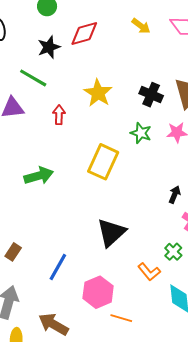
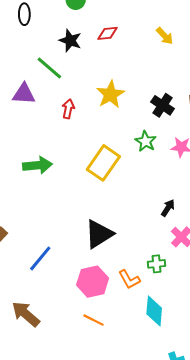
red diamond: (84, 34) -> (108, 33), size x0.7
black star: (49, 47) -> (70, 41), turned 30
green cross: (173, 252) -> (156, 264), turned 30
pink hexagon: (98, 292) -> (93, 282), moved

